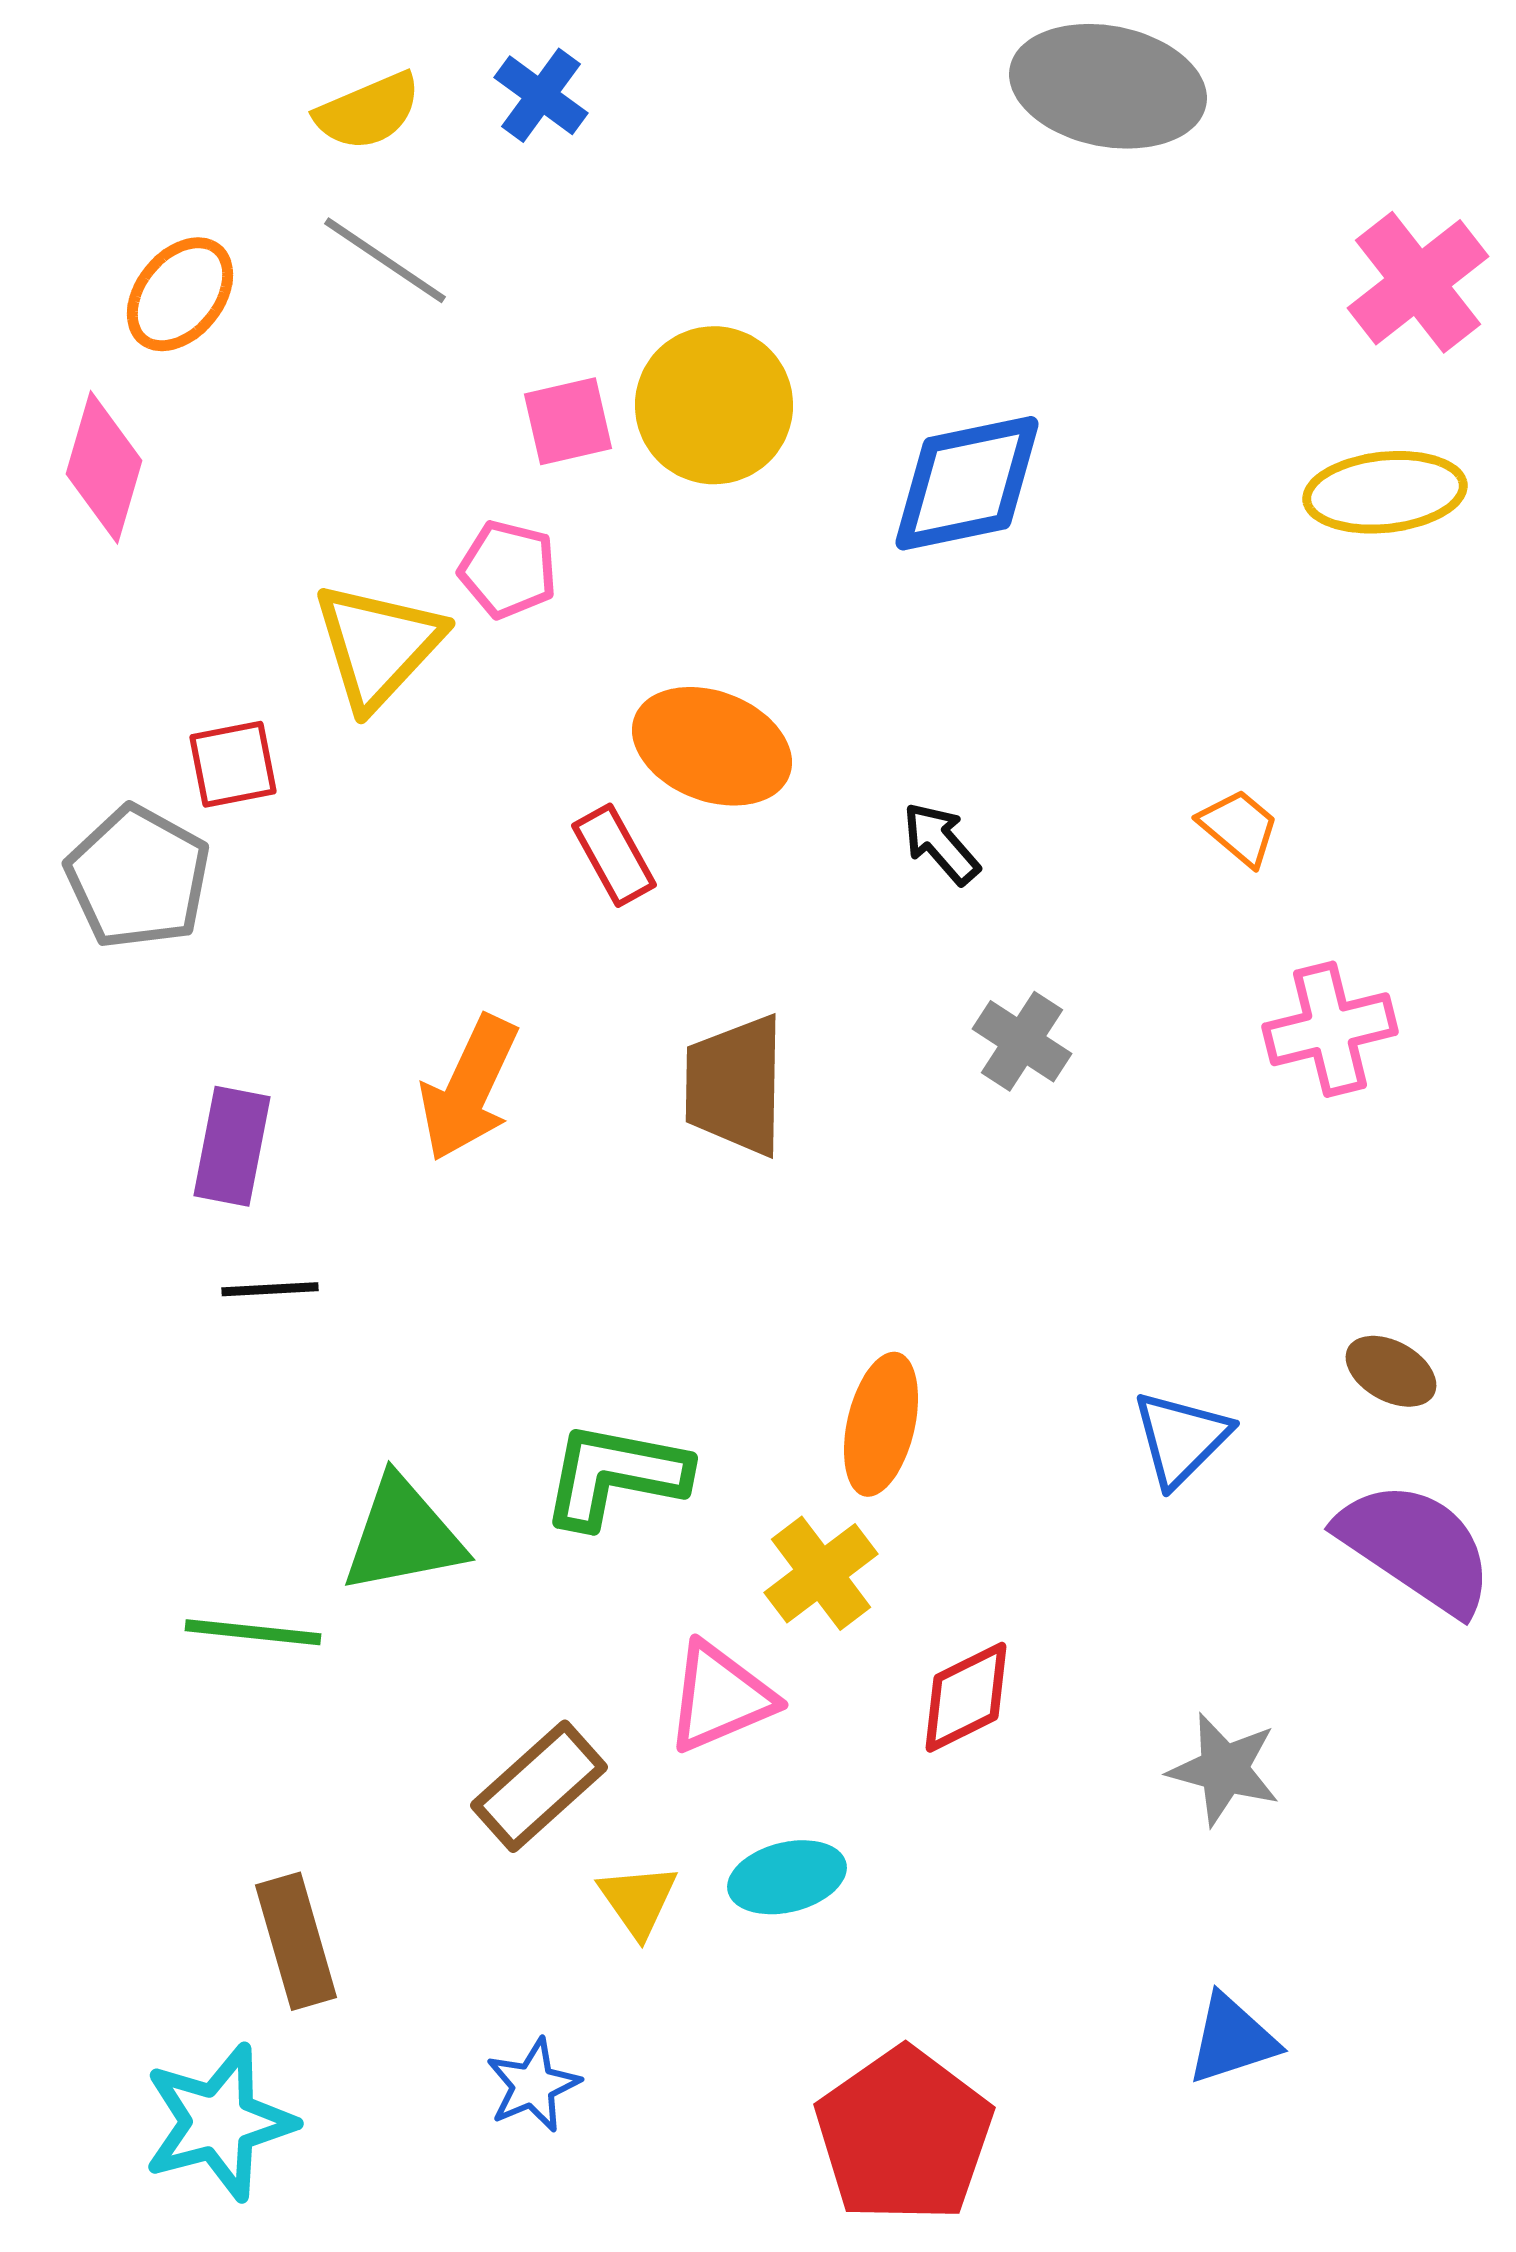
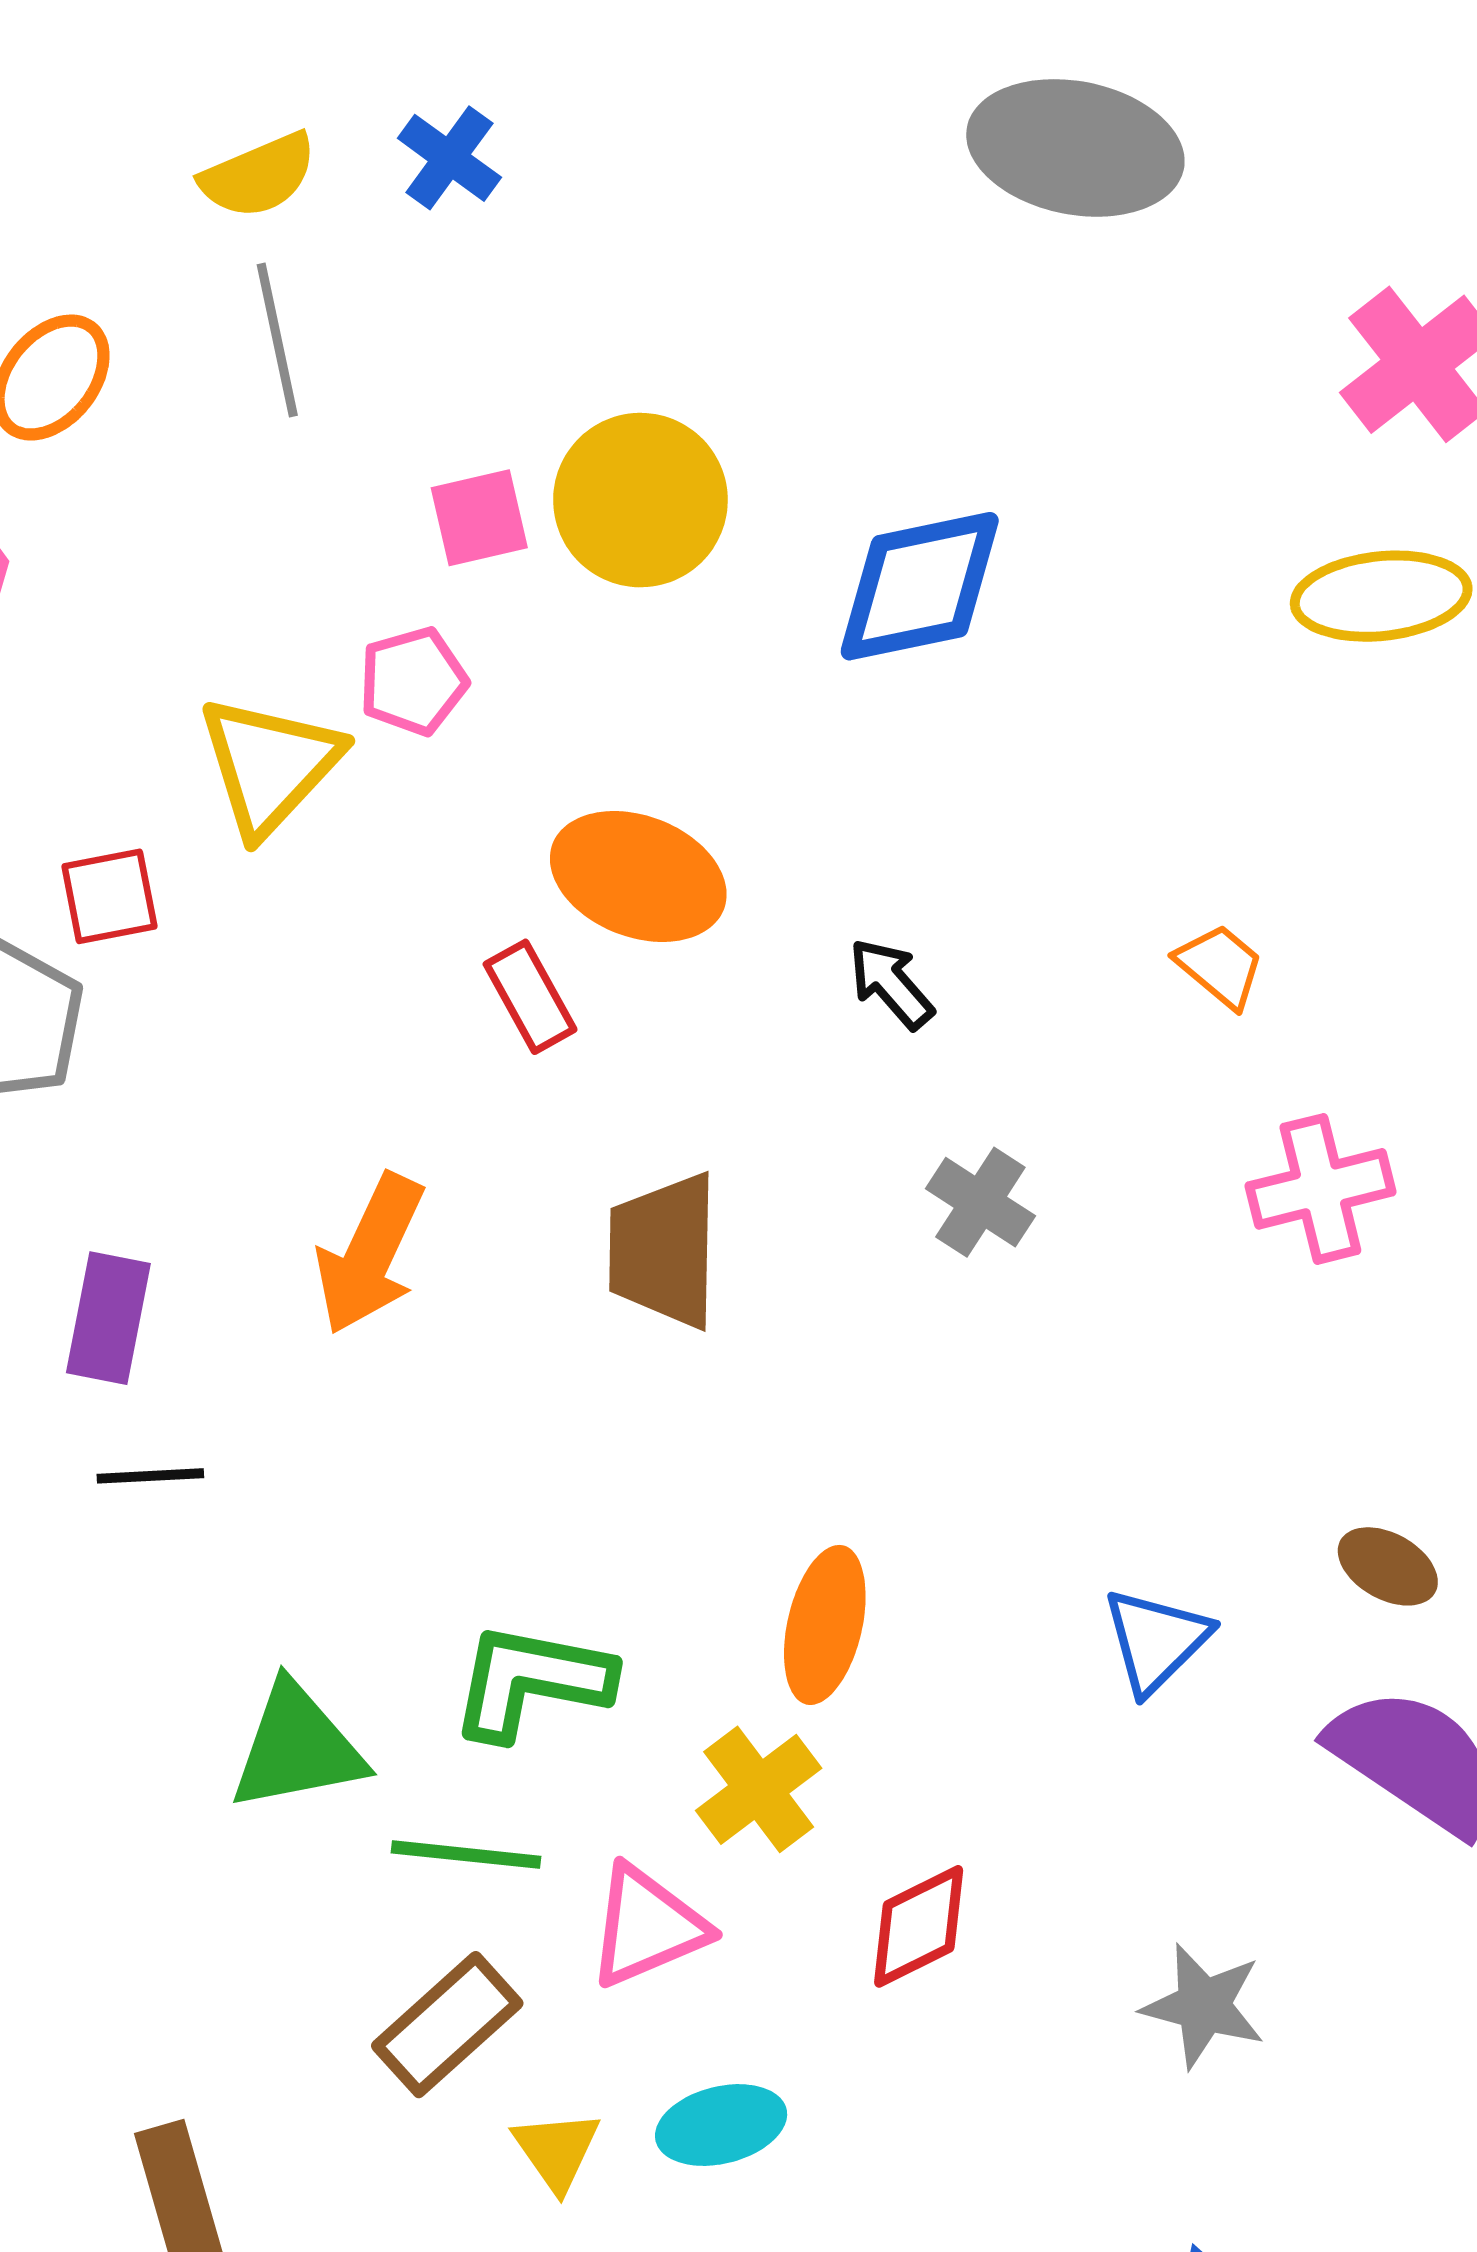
gray line: (385, 260) -> (277, 340), turned 44
pink pentagon: (508, 569) -> (413, 681), turned -30
green line: (253, 1632) -> (466, 1855), moved

